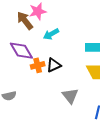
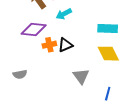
purple diamond: (21, 51) -> (34, 30), turned -55

